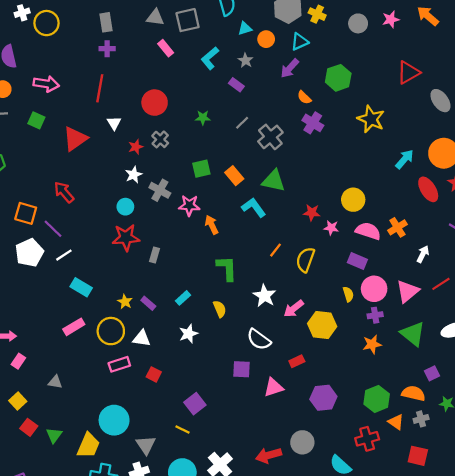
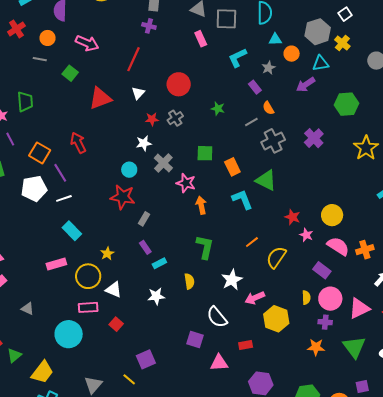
orange semicircle: (304, 97) -> (268, 108), moved
purple rectangle: (148, 303) -> (145, 247), moved
cyan circle: (114, 420) -> (69, 334), moved

